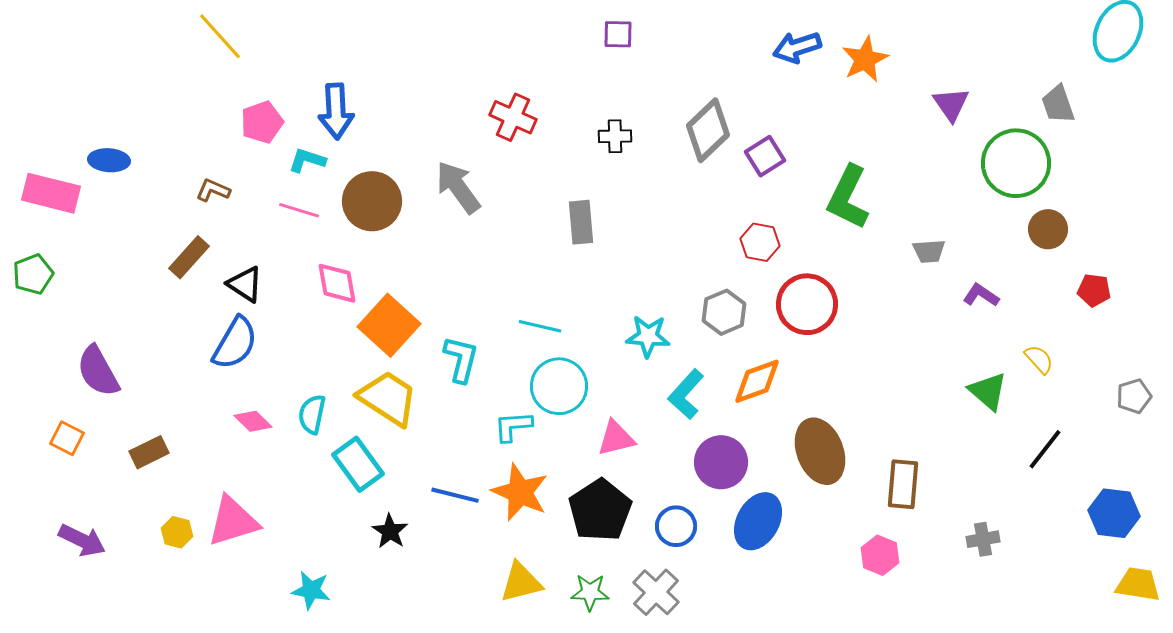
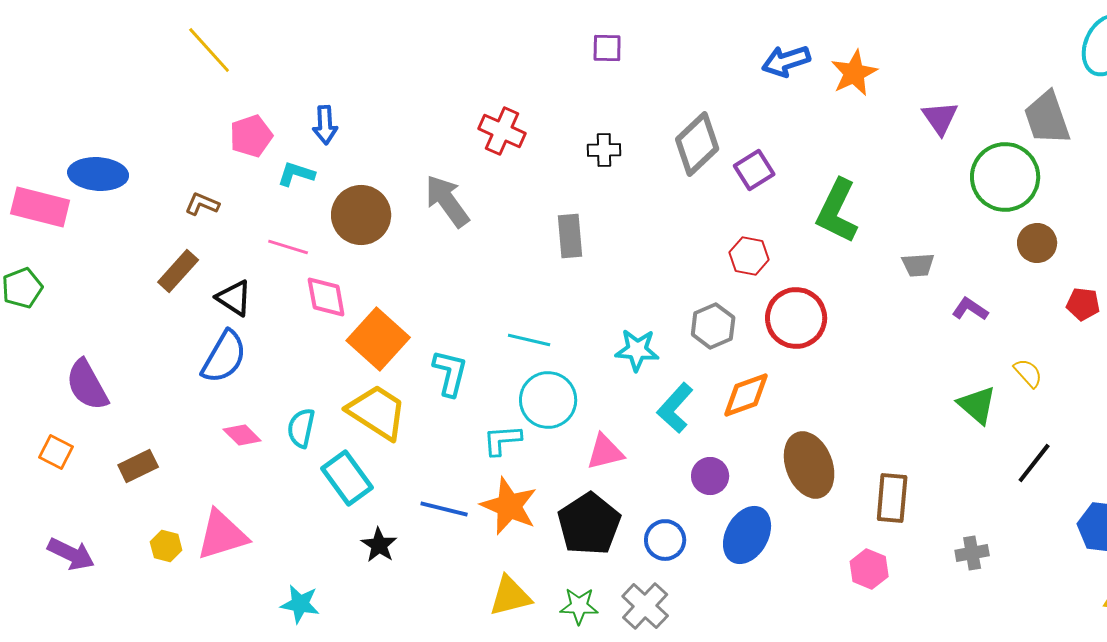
gray trapezoid: (1058, 104) -> (1047, 118), size x1.4
blue arrow: (336, 111) -> (325, 125), size x0.7
blue ellipse: (109, 160) -> (98, 174), size x1.4
pink line: (299, 210) -> (288, 247), moved
purple circle: (721, 462) -> (710, 476), size x0.7

